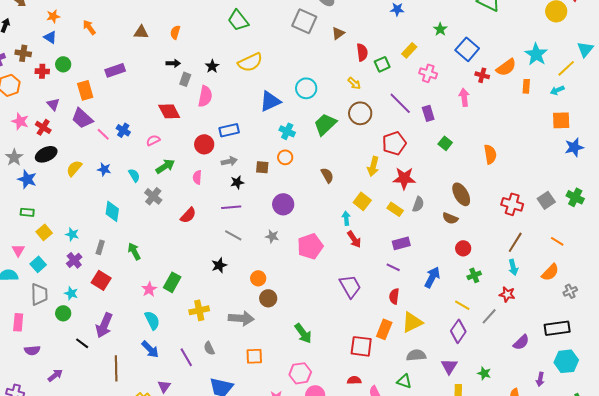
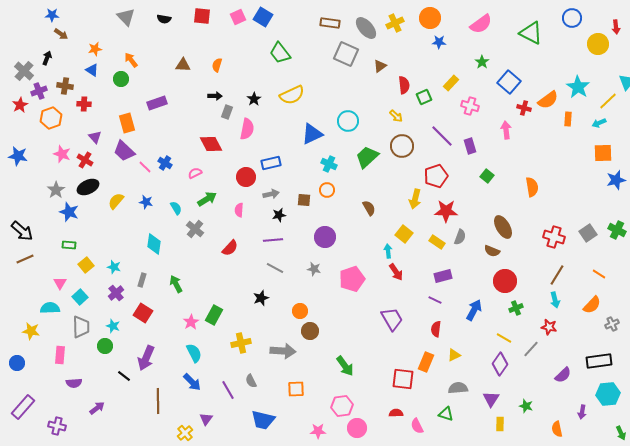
green circle: (63, 64) -> (121, 79), moved
red circle: (463, 248) -> (505, 281), size x1.5
yellow triangle: (412, 322) -> (454, 355), size x0.6

